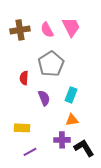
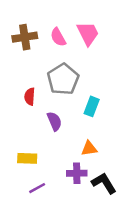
cyan rectangle: (71, 95) -> (92, 106), moved

